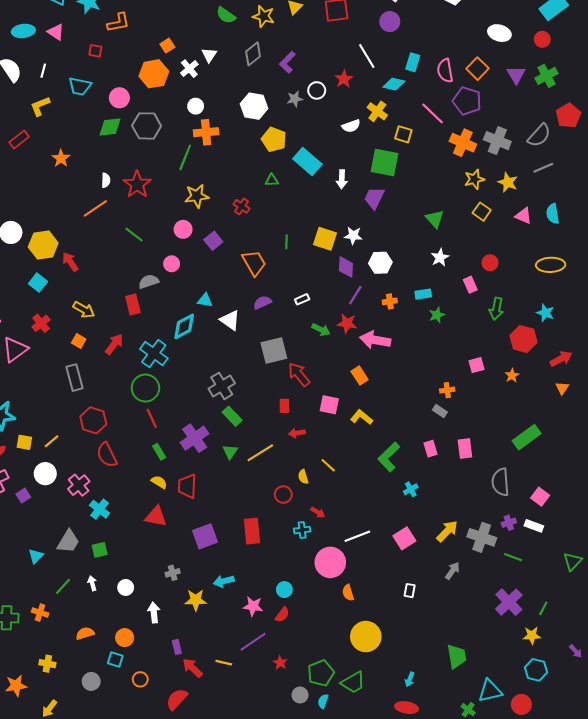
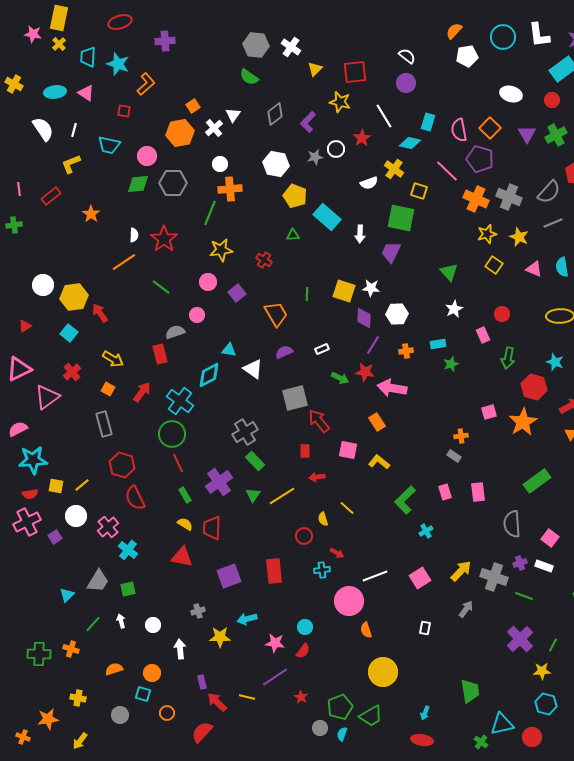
yellow star: (263, 16) -> (340, 102), moved
orange L-shape: (118, 23) -> (146, 84), turned -30
orange star: (512, 376) -> (523, 422), size x2.0

